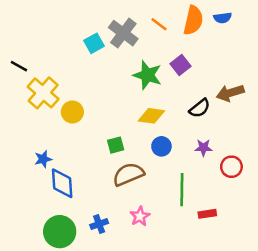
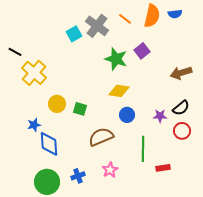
black semicircle: (200, 108) -> (181, 108), moved
yellow circle: (72, 112) -> (57, 104), moved
green square: (116, 145) -> (80, 109), moved, turned 32

